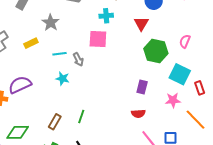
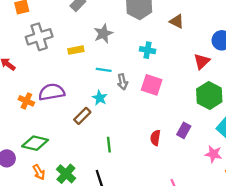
cyan cross: (106, 16) -> (148, 50), moved
pink square: (98, 39) -> (152, 85), moved
red semicircle: (138, 114) -> (155, 138), moved, turned 88
green line: (81, 117) -> (109, 145), turned -40
brown rectangle: (55, 122) -> (82, 116), moved

